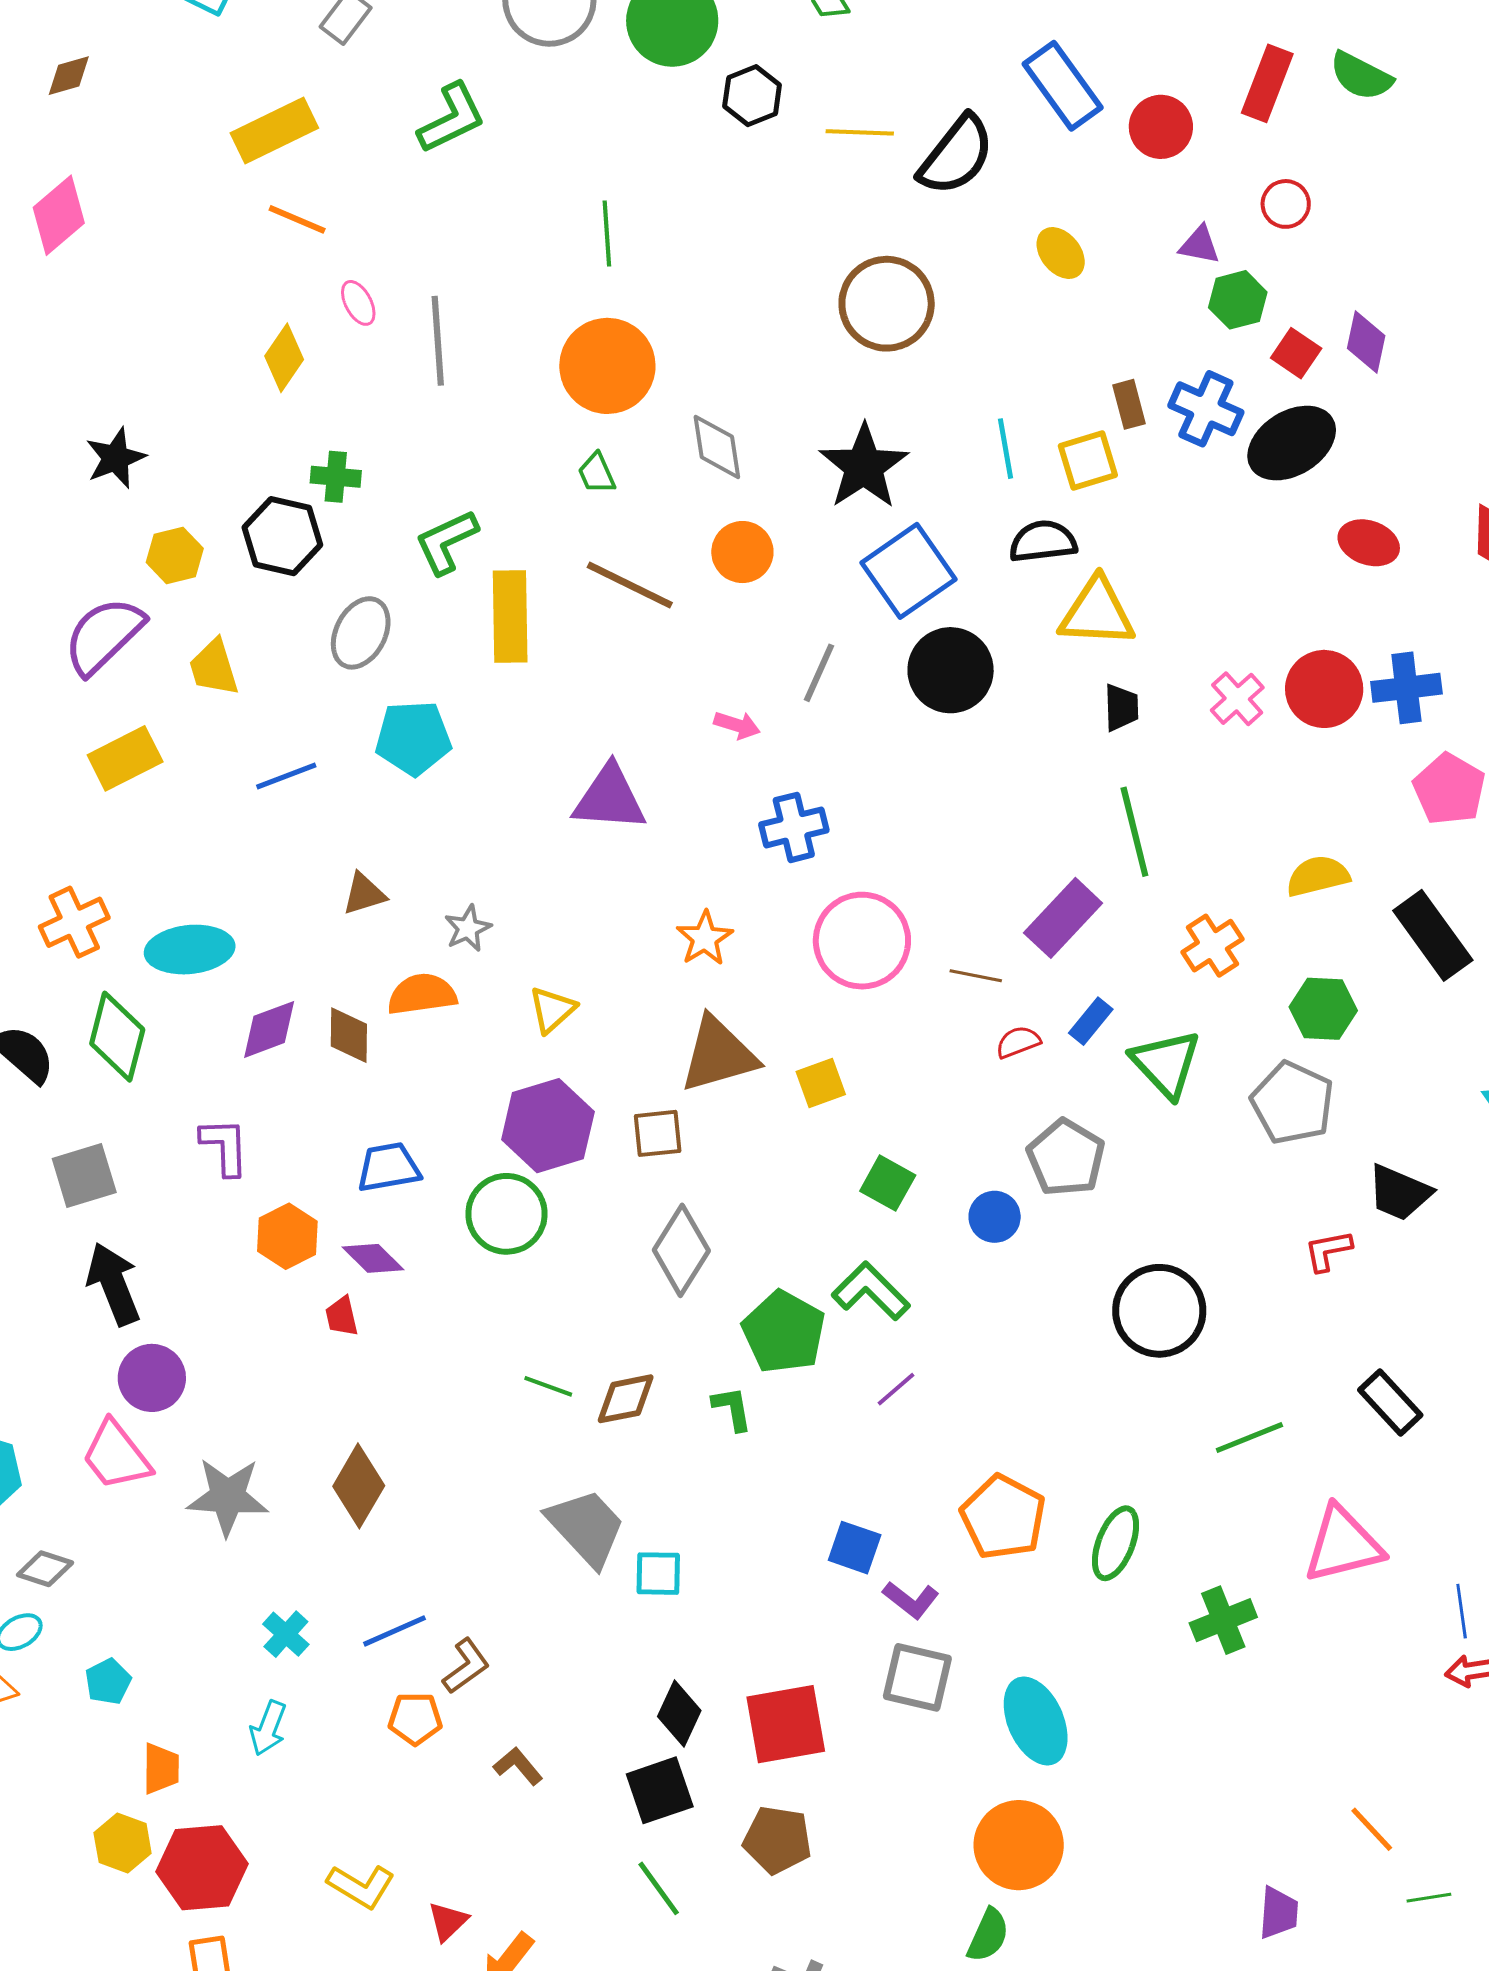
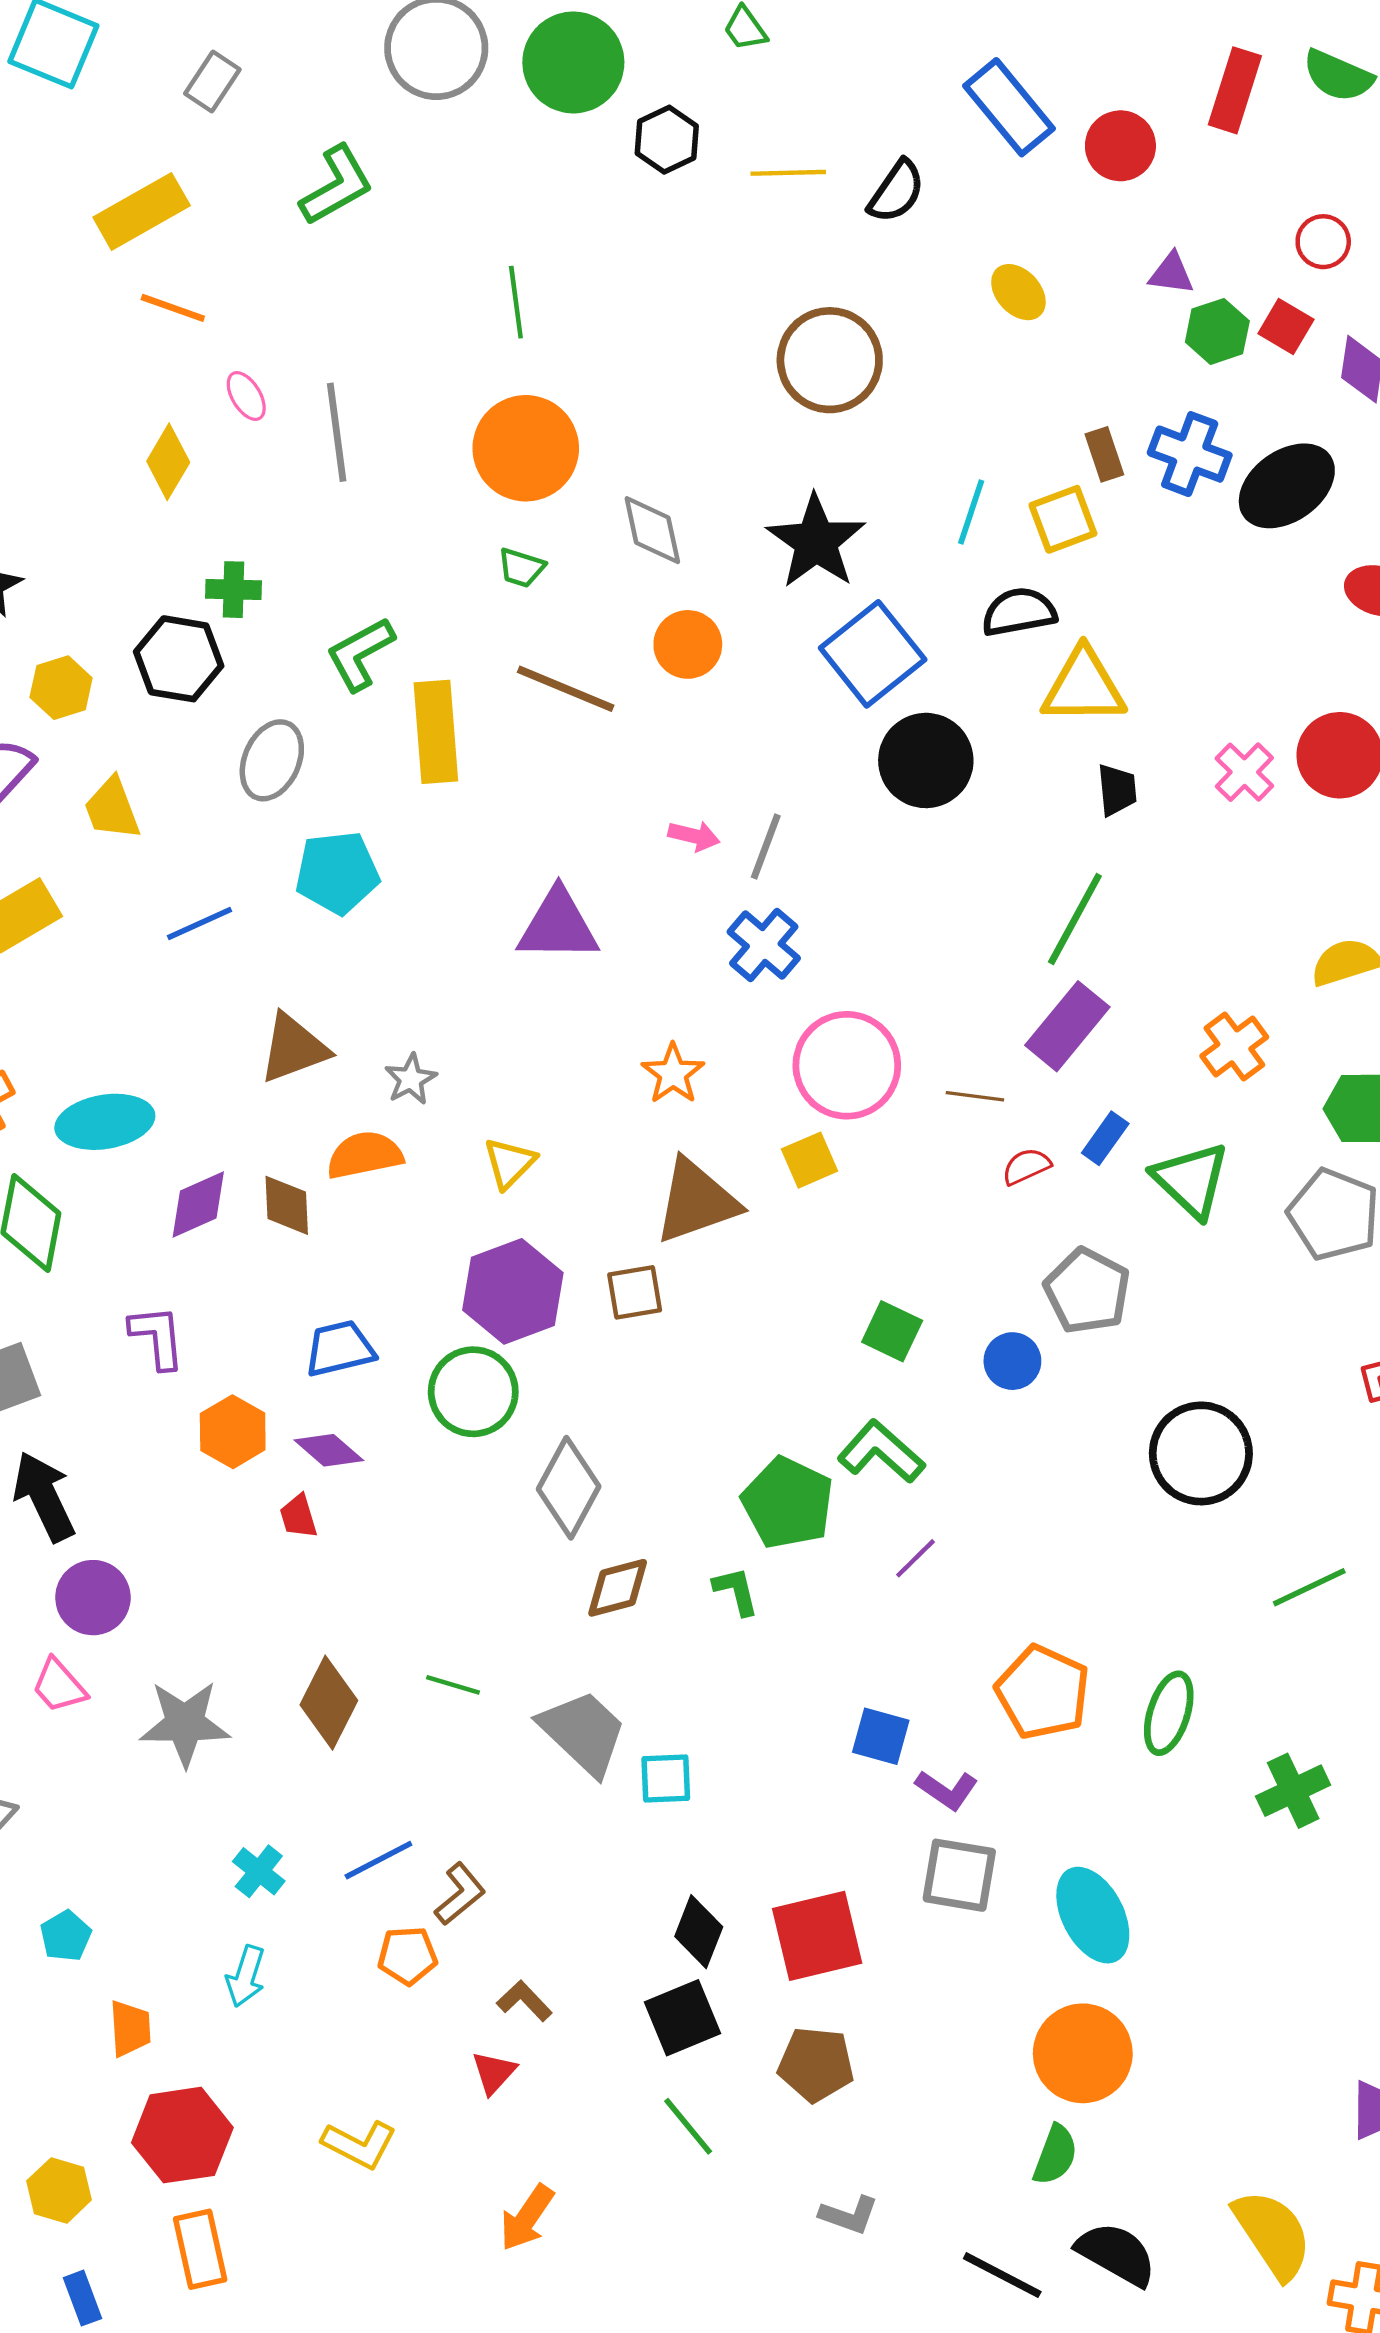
black semicircle: (956, 155) -> (896, 191), size x0.7
red circle: (1286, 204) -> (1323, 242), moved
red square: (1296, 353) -> (1286, 327), moved
cyan line: (1005, 449) -> (971, 512), turned 32
green trapezoid: (597, 473) -> (521, 568), turned -45
gray line: (819, 673) -> (766, 847), moved
blue cross: (794, 827) -> (764, 945), turned -32
green line: (1134, 832) -> (1075, 919), moved, turned 46
brown triangle: (364, 894) -> (294, 1048), size x1.5
yellow square: (821, 1083) -> (809, 1160), moved
gray diamond: (681, 1250) -> (569, 1488), moved
green line: (548, 1386) -> (453, 1685), moved
pink trapezoid: (116, 1456) -> (59, 1686), size x0.7
yellow hexagon: (123, 1843) -> (59, 2190), moved
red triangle: (448, 1921) -> (494, 2073), moved

